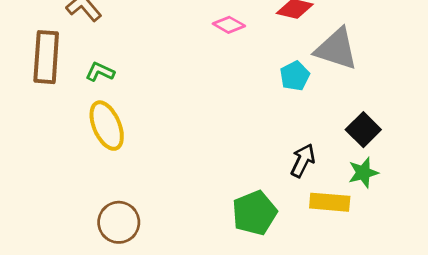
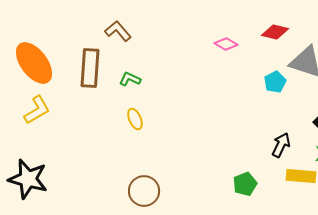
yellow ellipse: (107, 126) -> (135, 119), size x0.6
green pentagon: (254, 213) -> (245, 184), size x0.7

